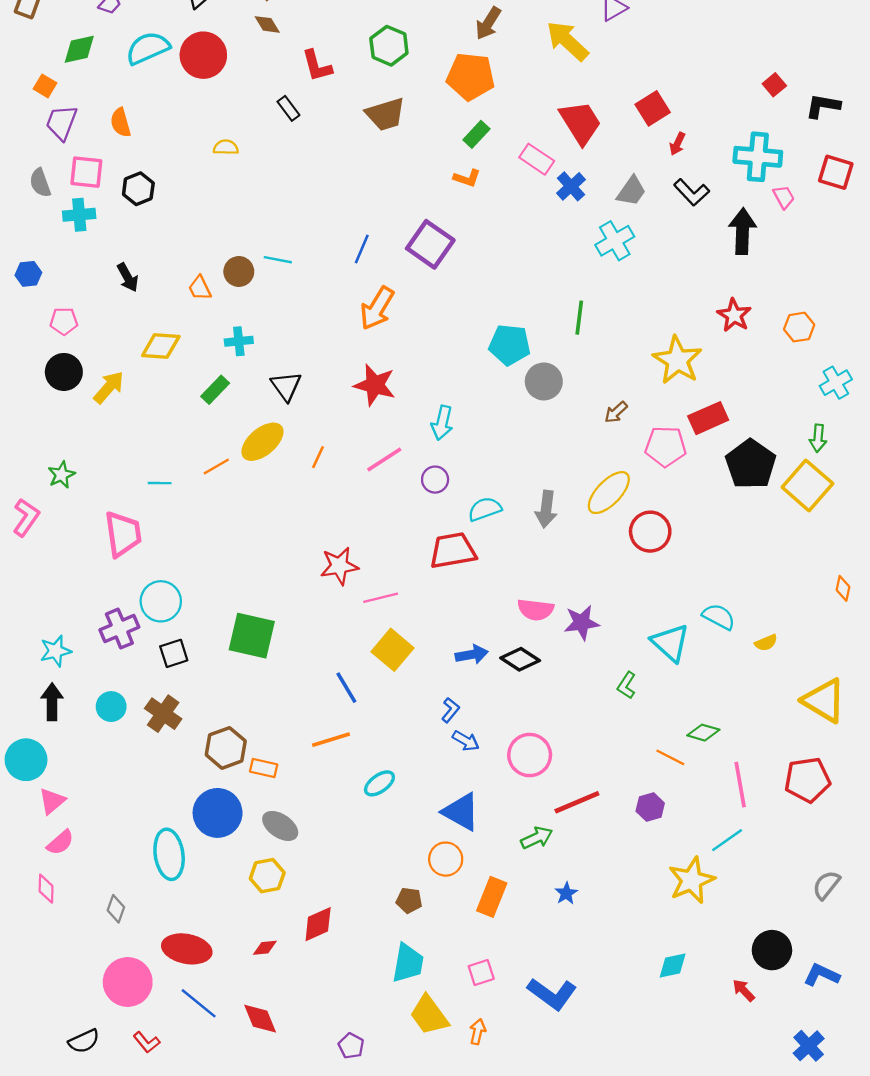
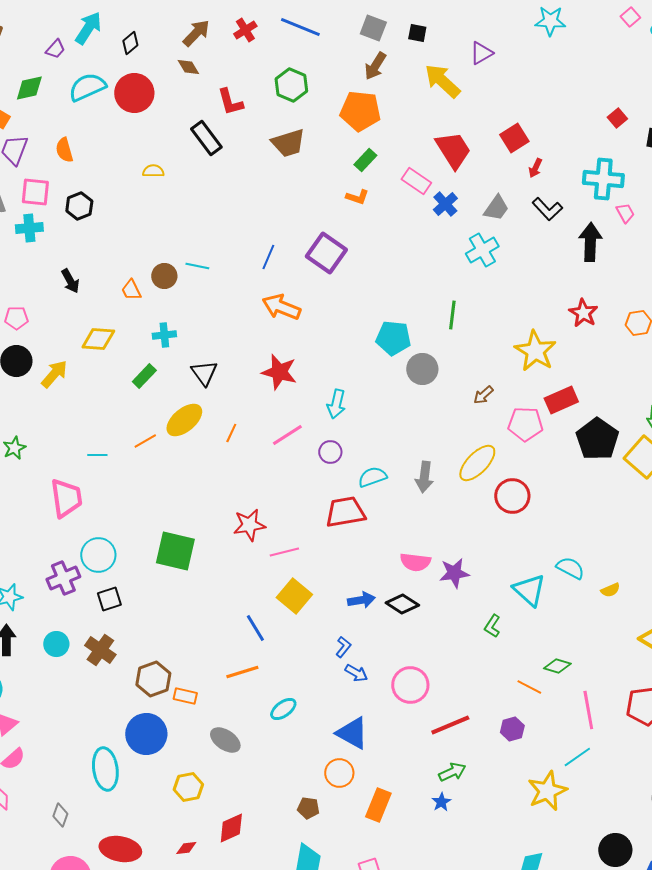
black rectangle: (288, 108) -> (206, 138), size x1.6
orange arrow: (377, 308) -> (281, 307), turned 81
green square: (252, 636) -> (175, 551), moved
gray ellipse: (280, 826) -> (225, 740), moved
green arrow: (537, 838) -> (452, 772), moved

